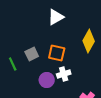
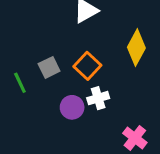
orange square: (57, 53) -> (87, 66), turned 30

